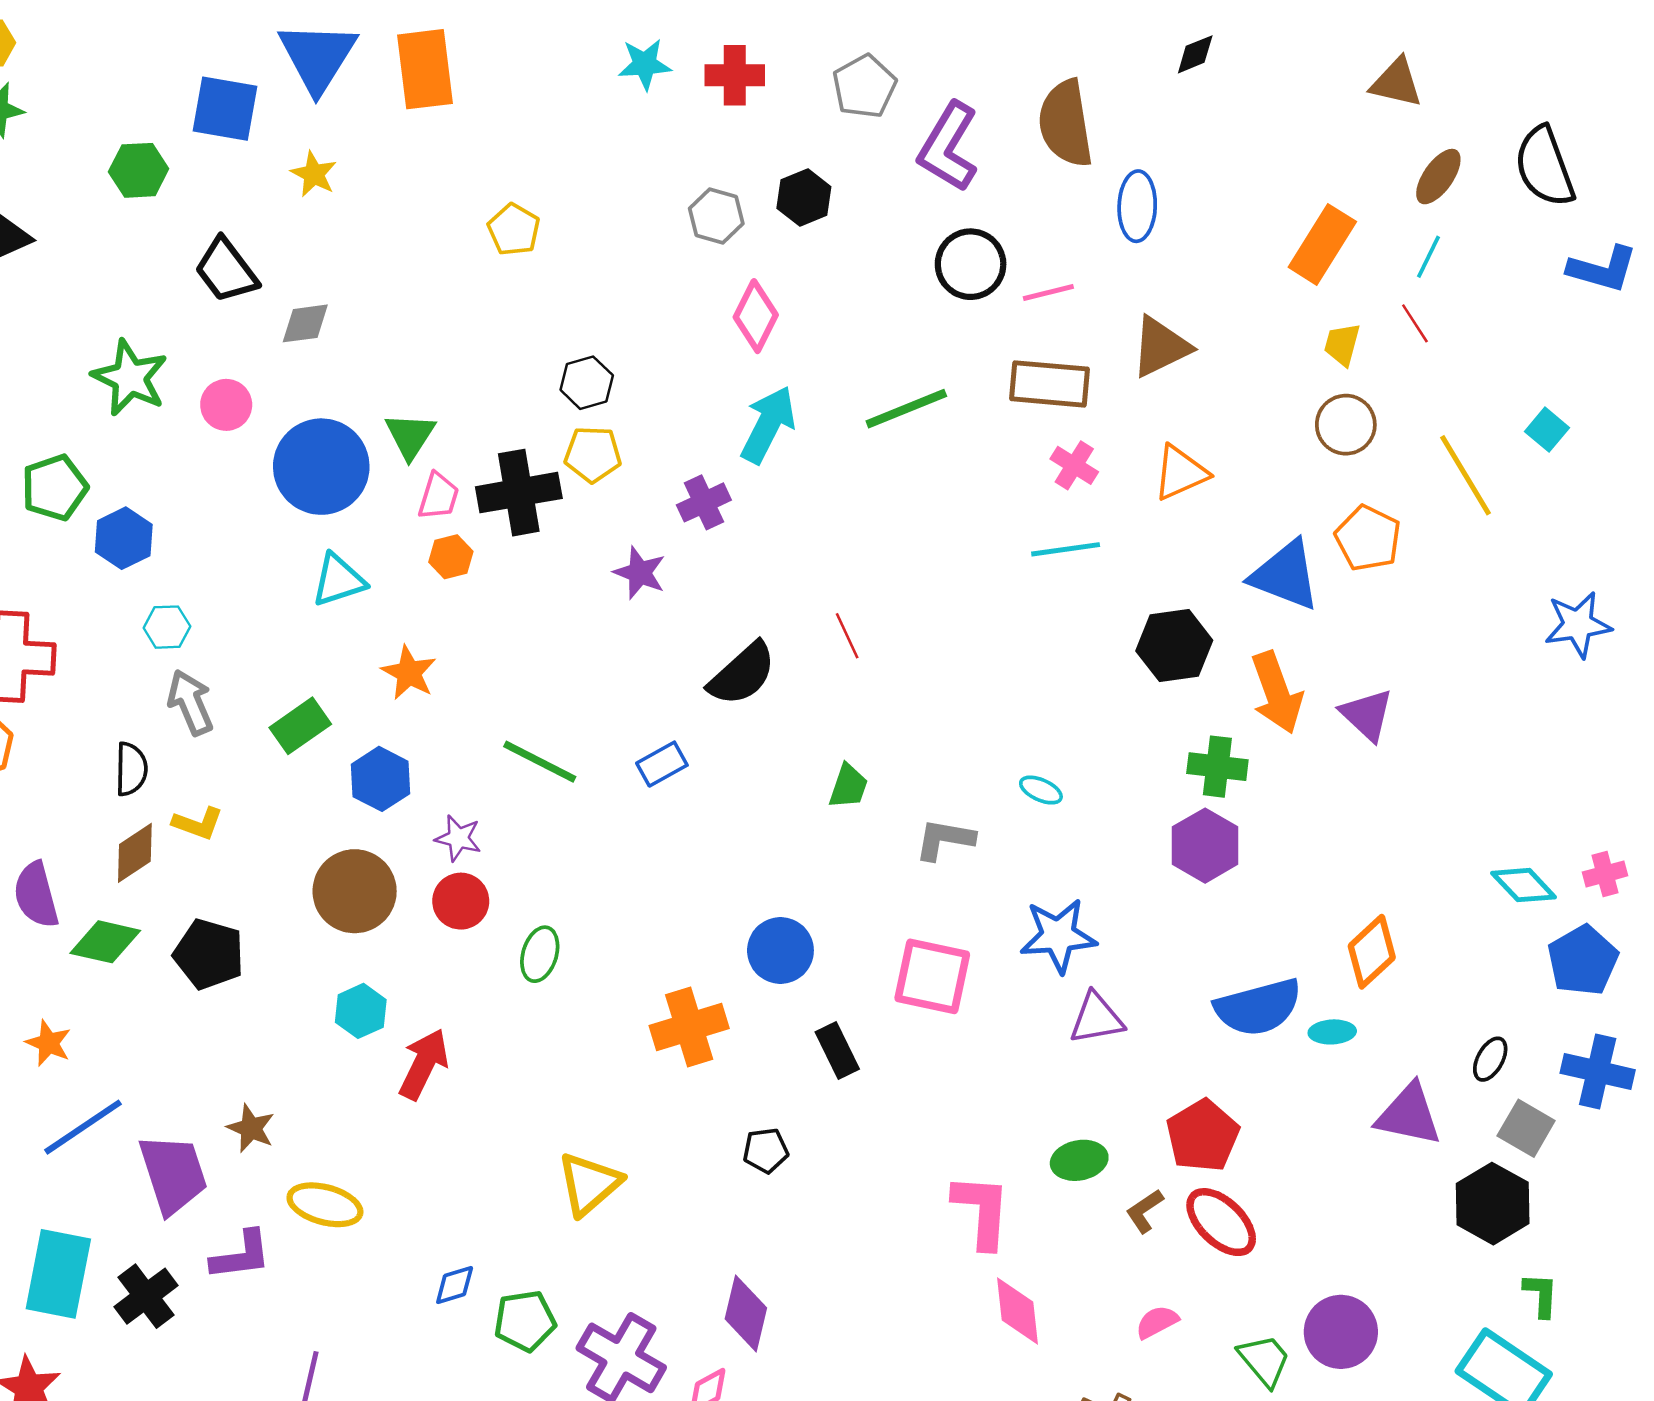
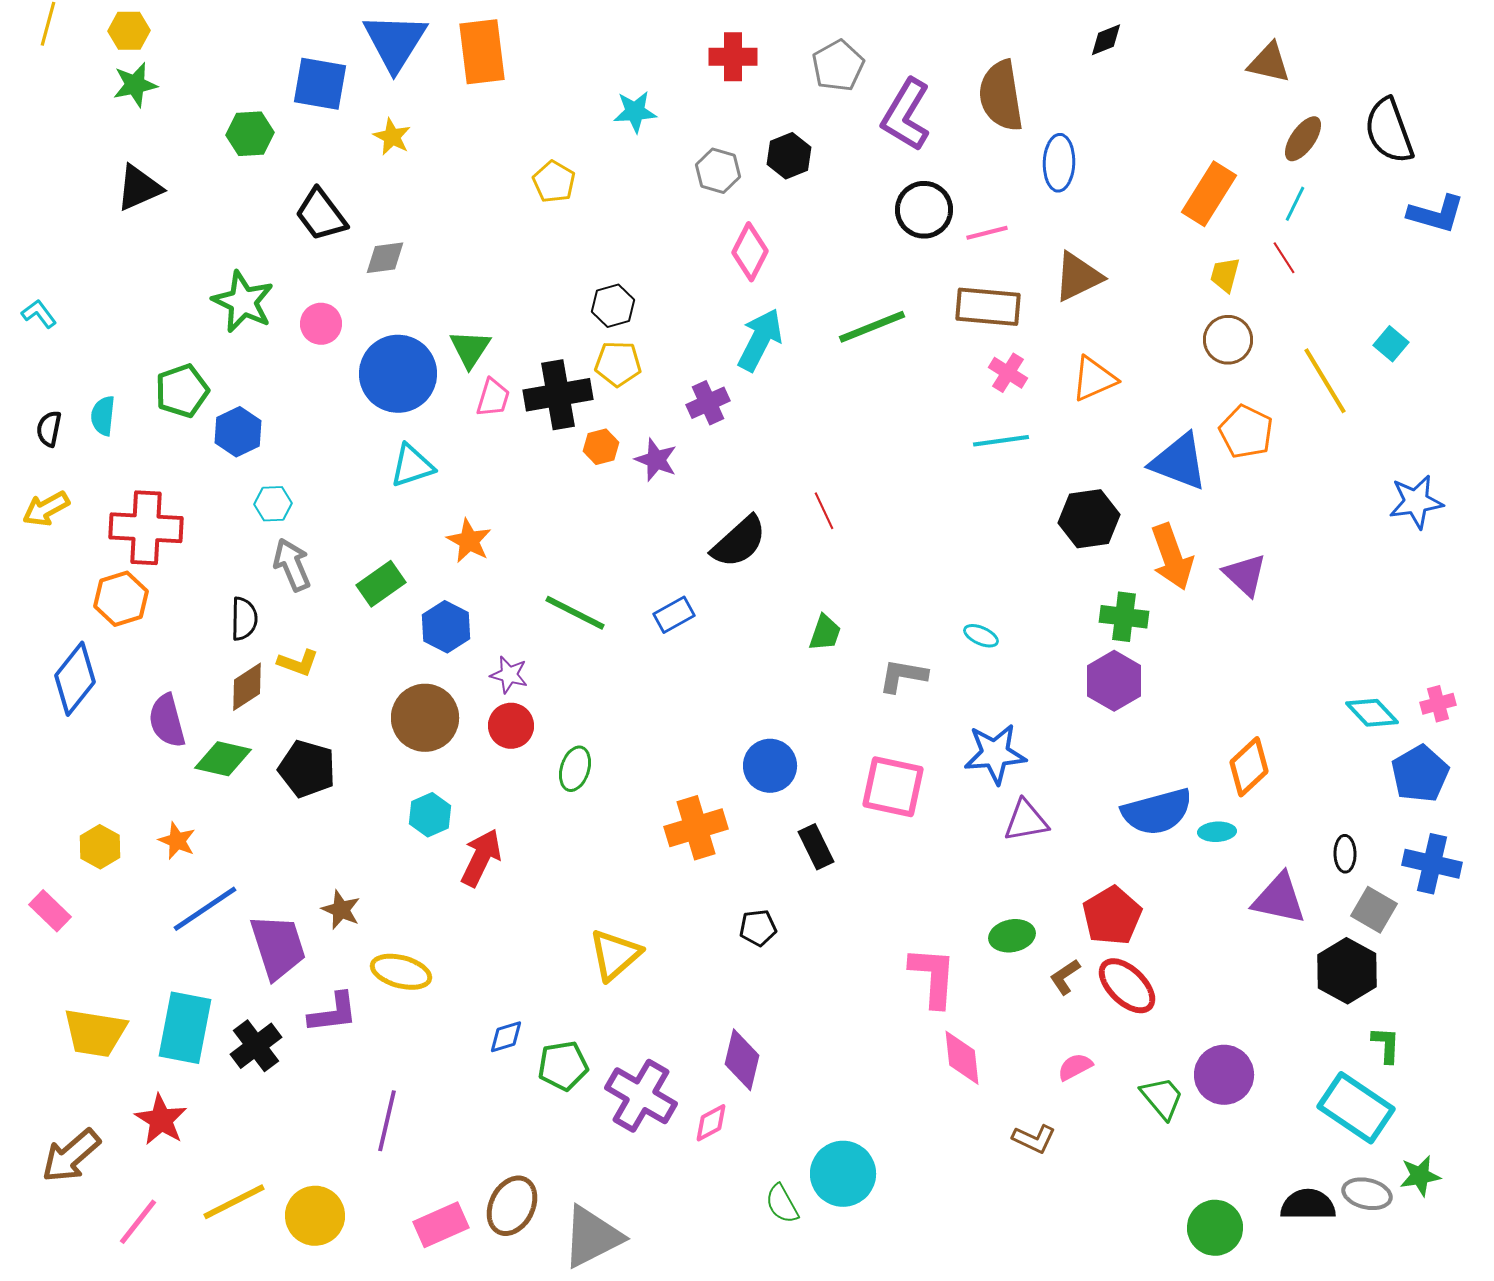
cyan star: (645, 64) -> (635, 112), moved
orange hexagon: (451, 557) -> (601, 447), moved
black ellipse: (1490, 1059) -> (1345, 854), turned -30

